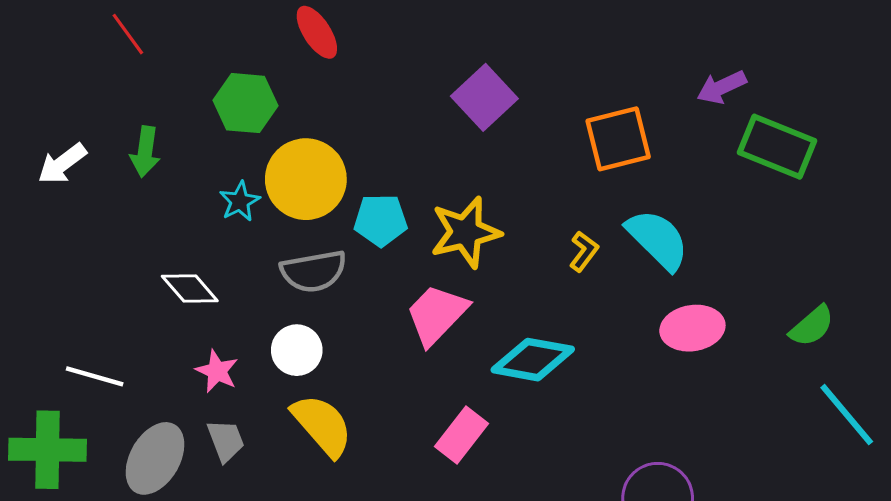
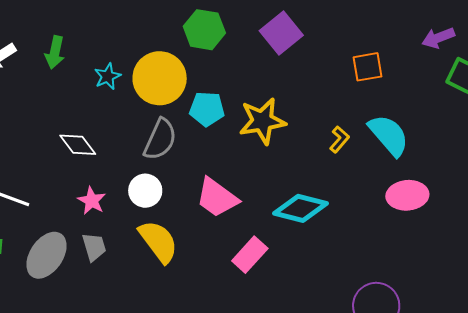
green hexagon: (246, 103) -> (204, 30), moved
orange square: (618, 139) -> (368, 67), size x0.7
cyan star: (240, 201) -> (108, 76), moved
gray semicircle: (313, 271) -> (160, 139), turned -60
pink trapezoid: (437, 314) -> (217, 198), moved, turned -102

